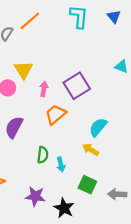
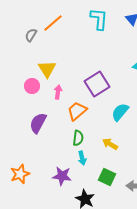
pink arrow: (44, 89) -> (58, 92), moved
cyan semicircle: (98, 127) -> (120, 112), moved
green semicircle: (43, 155) -> (78, 138), moved
purple star: (35, 196) -> (62, 176), moved

